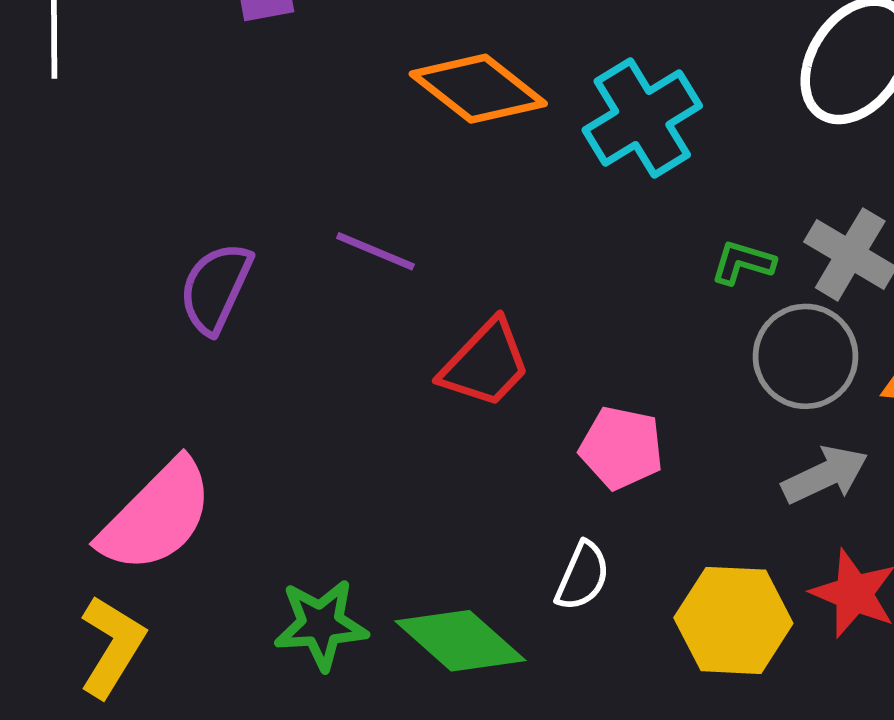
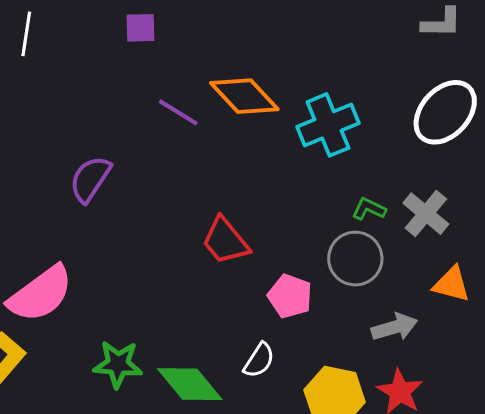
purple line: (375, 251) -> (178, 112), moved
gray circle: (806, 356) -> (355, 259), moved
red trapezoid: (485, 364) -> (226, 241), turned 88

